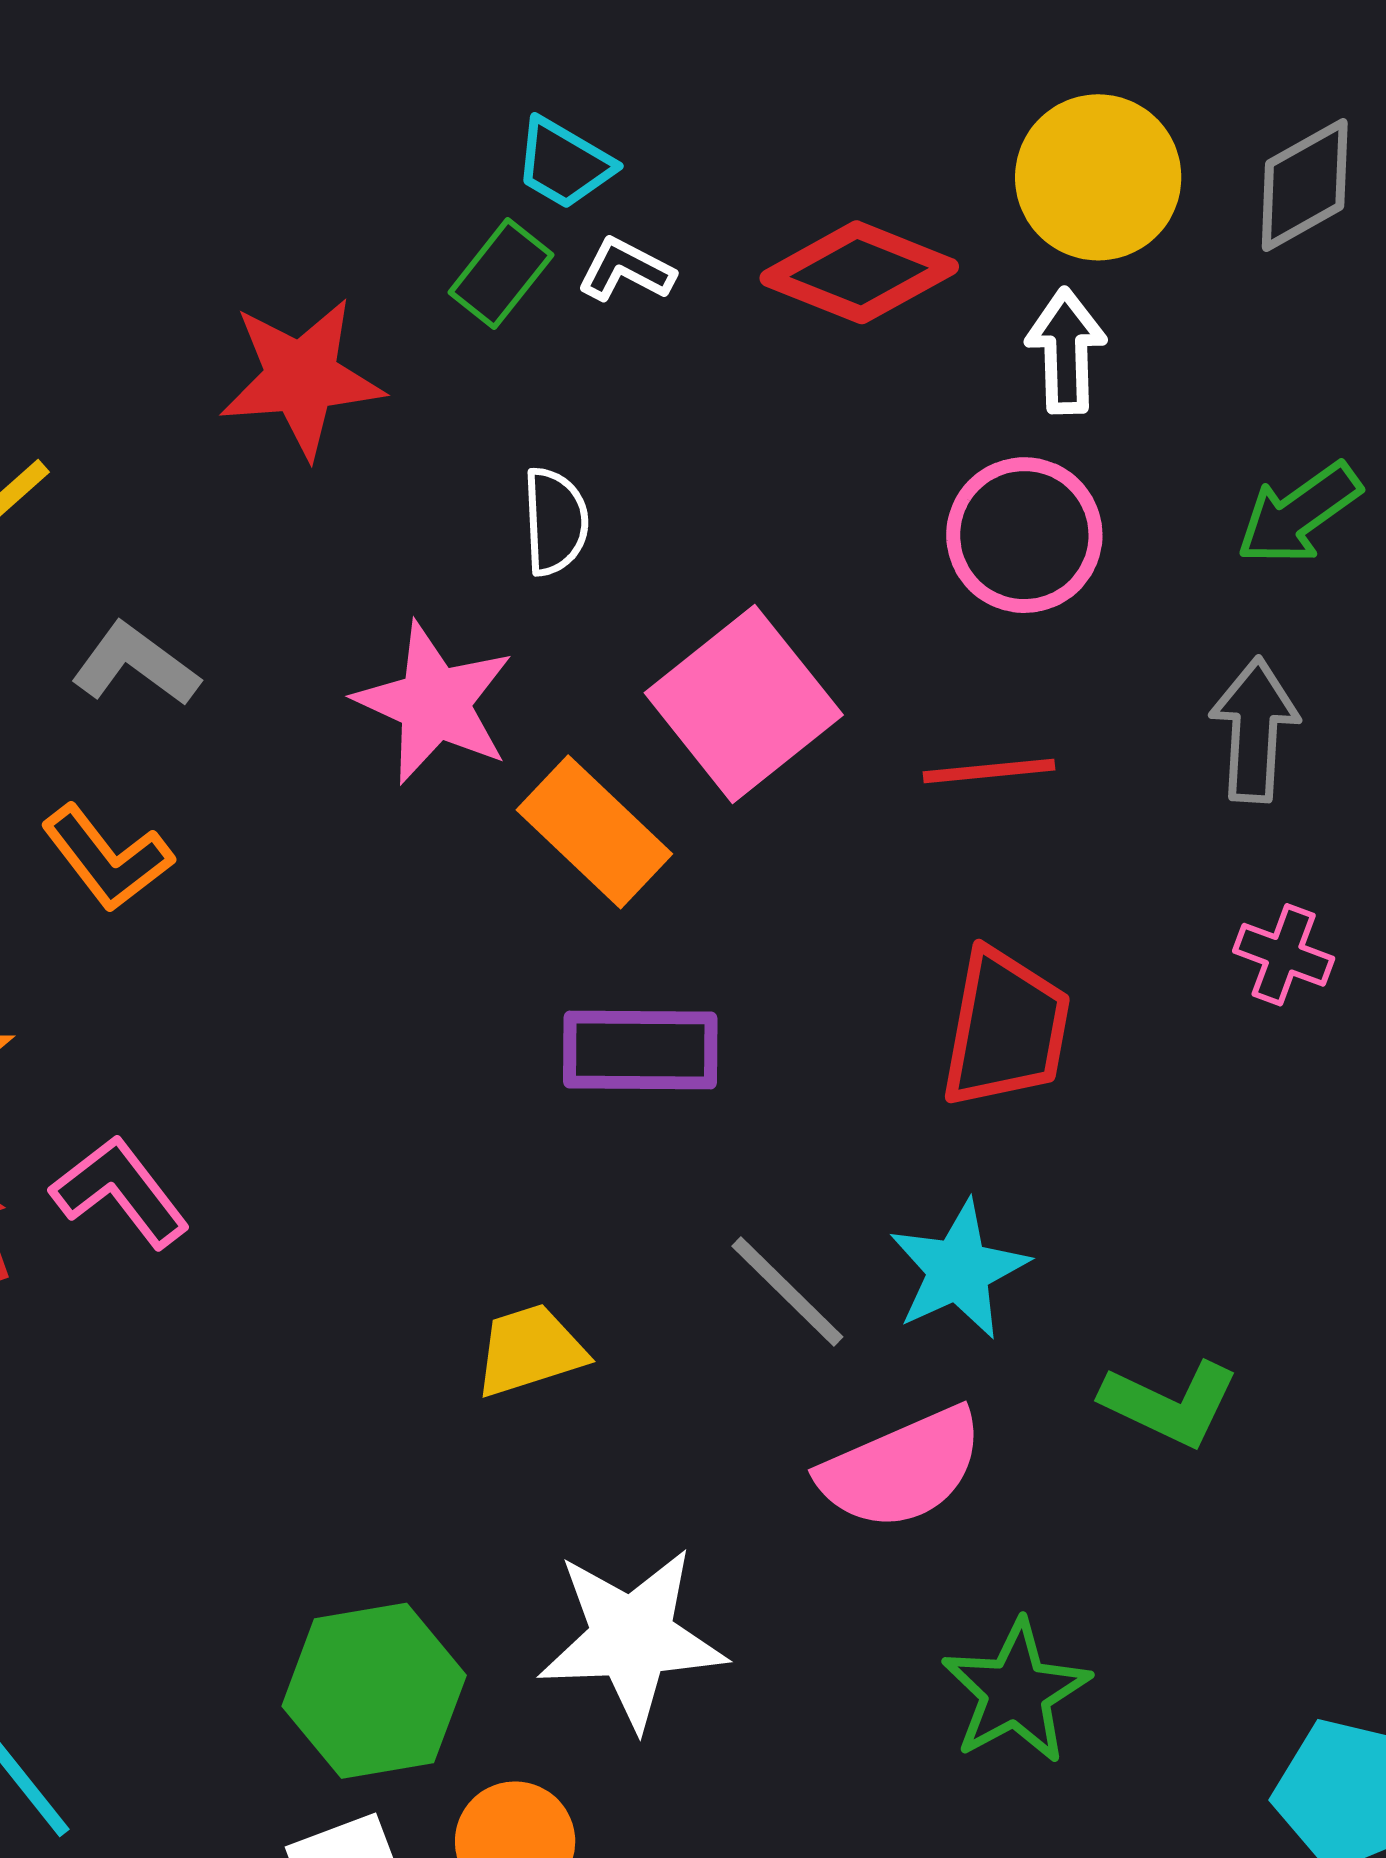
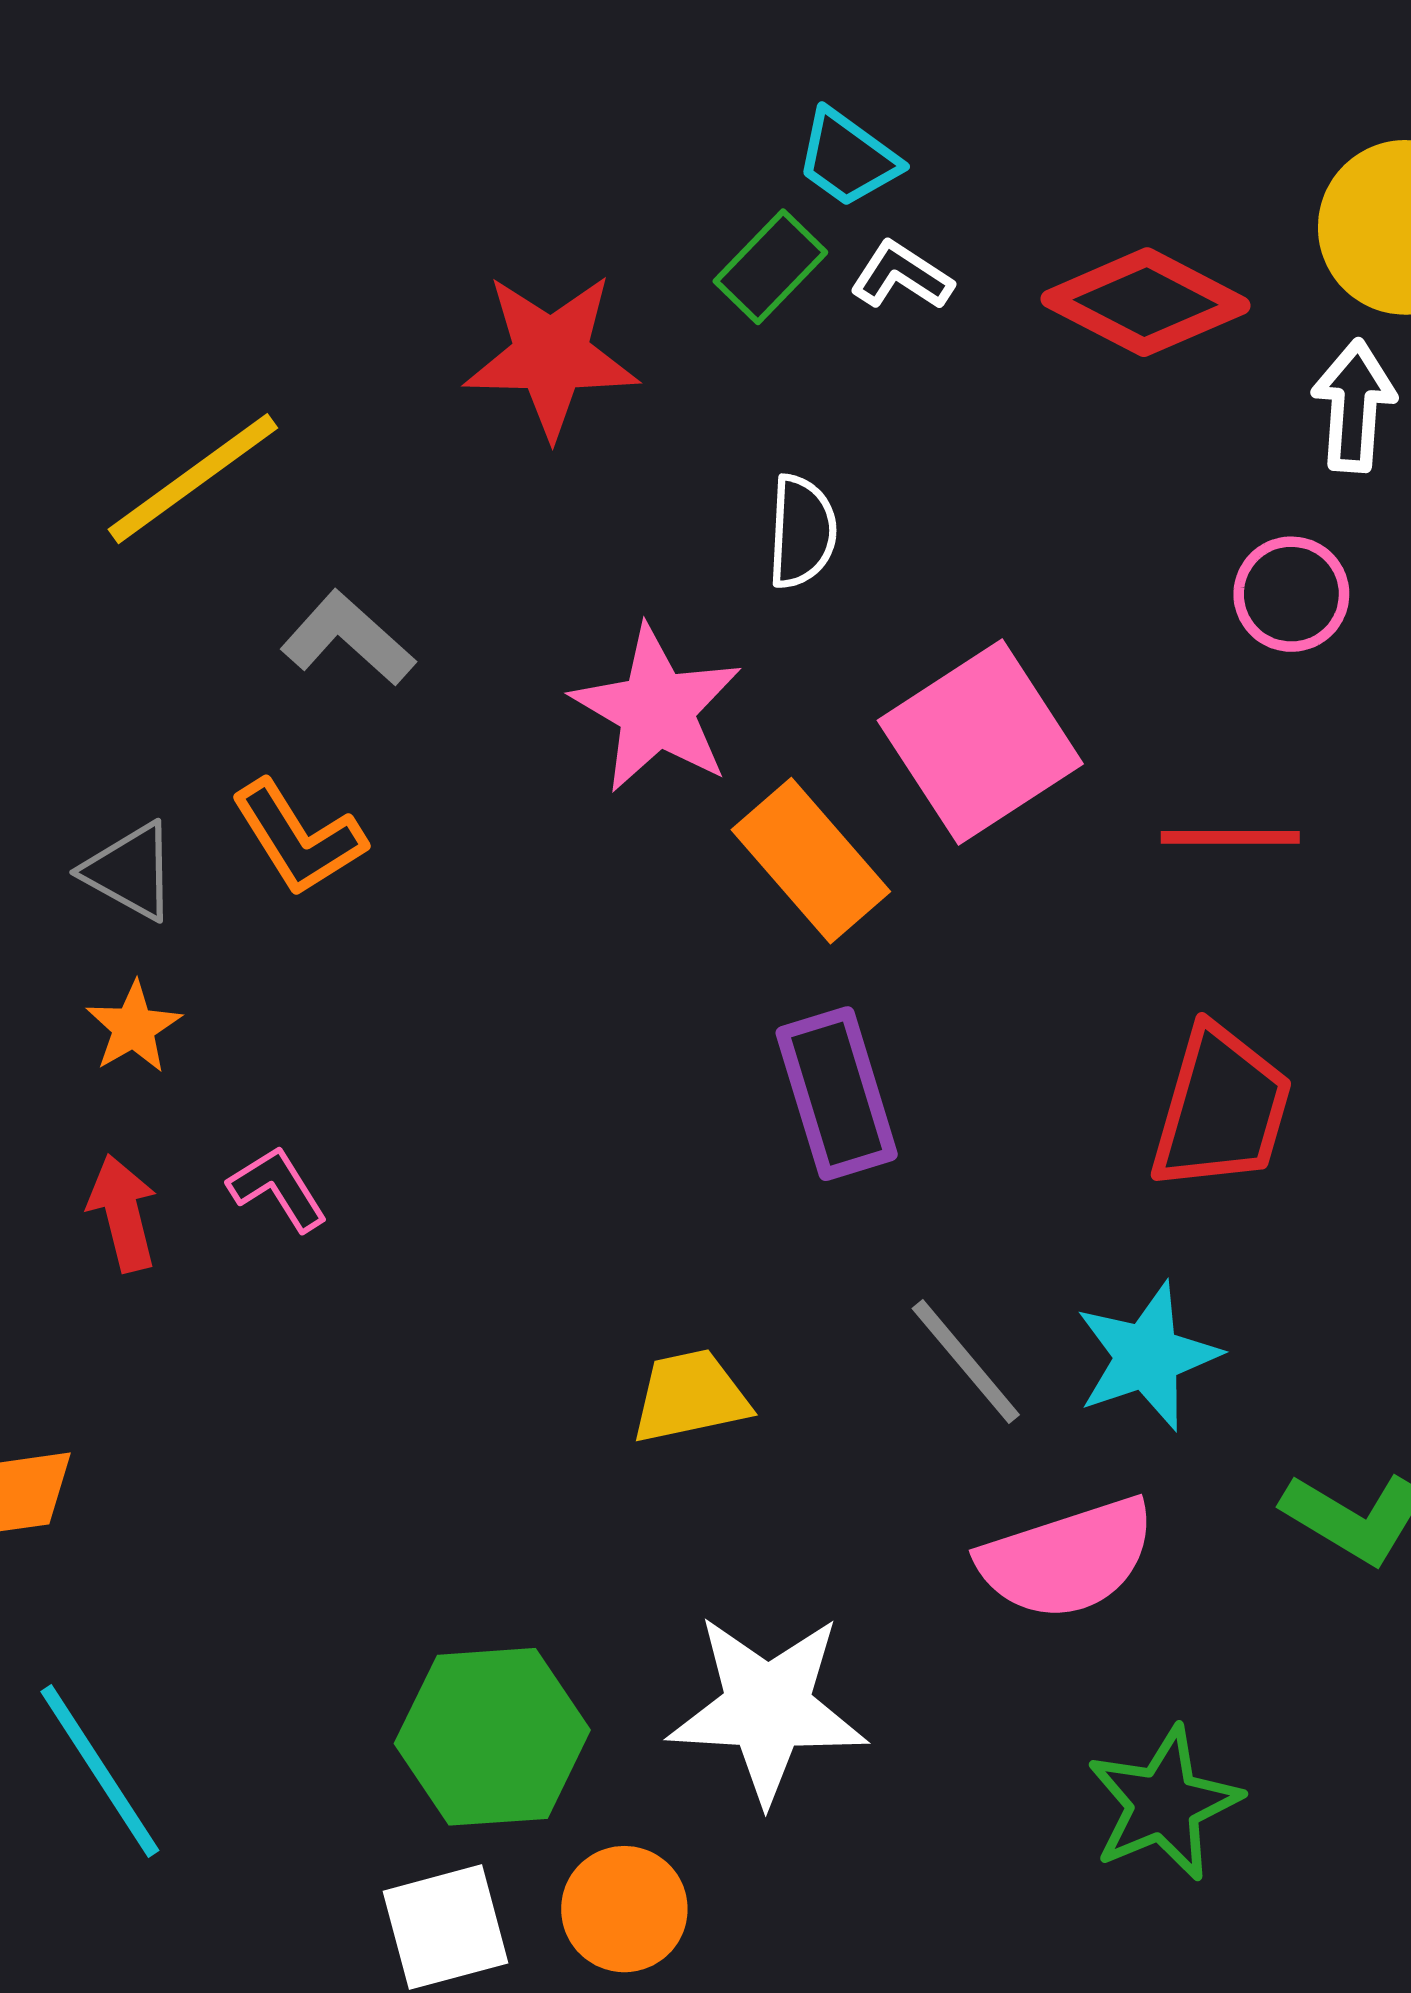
pink circle: (1024, 535) -> (1291, 594), size x0.7
purple rectangle: (640, 1050) -> (837, 1094), turned 67
pink L-shape: (120, 1192) -> (278, 1189), size x0.7

